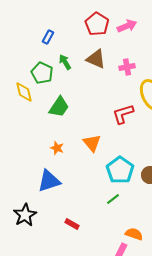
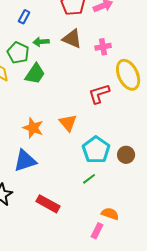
green arrow: (65, 62) -> (41, 42), turned -63
green trapezoid: (59, 107) -> (35, 74), moved
orange star: (57, 148) -> (33, 128), size x1.5
red rectangle: (72, 224) -> (48, 204), size x1.6

